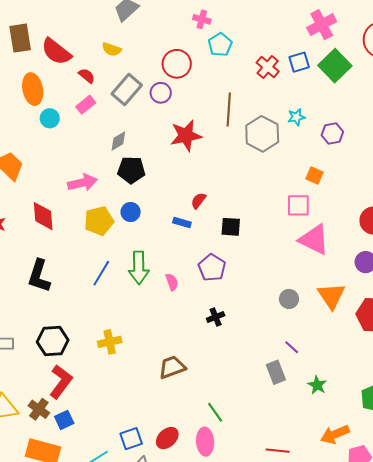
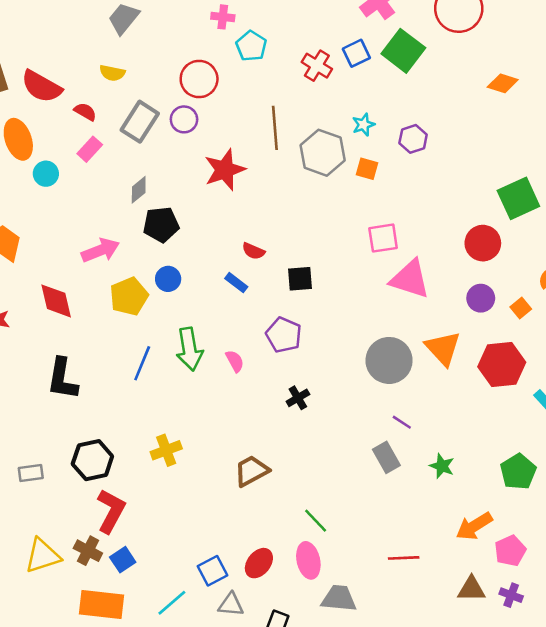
orange square: (314, 175) -> (367, 169), moved
red semicircle: (198, 201) -> (253, 251), turned -96
blue rectangle: (182, 223) -> (236, 283), turned 30
gray circle: (289, 299) -> (389, 360), size x1.8

